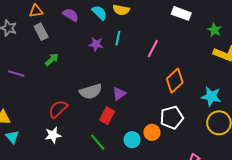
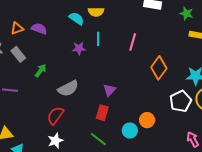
purple semicircle: (71, 15) -> (39, 29), moved
gray rectangle: (41, 32) -> (18, 54), moved
gray semicircle: (91, 91) -> (68, 88), moved
white pentagon: (172, 118) -> (181, 101), moved

